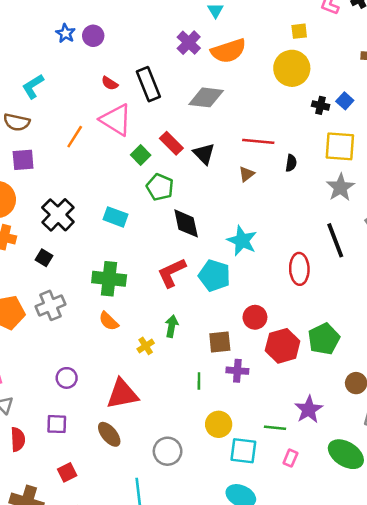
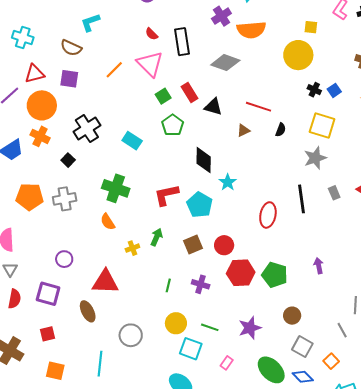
black triangle: (204, 154) -> (213, 107), turned -42
black diamond: (186, 223) -> (204, 160), moved
cyan star: (242, 241) -> (228, 182), size x0.7
green pentagon: (324, 339) -> (275, 275), turned 30
brown square: (220, 342) -> (193, 244), moved, turned -30
purple square: (57, 424) -> (48, 294), size x1.4
green line: (275, 428) -> (210, 327), moved

